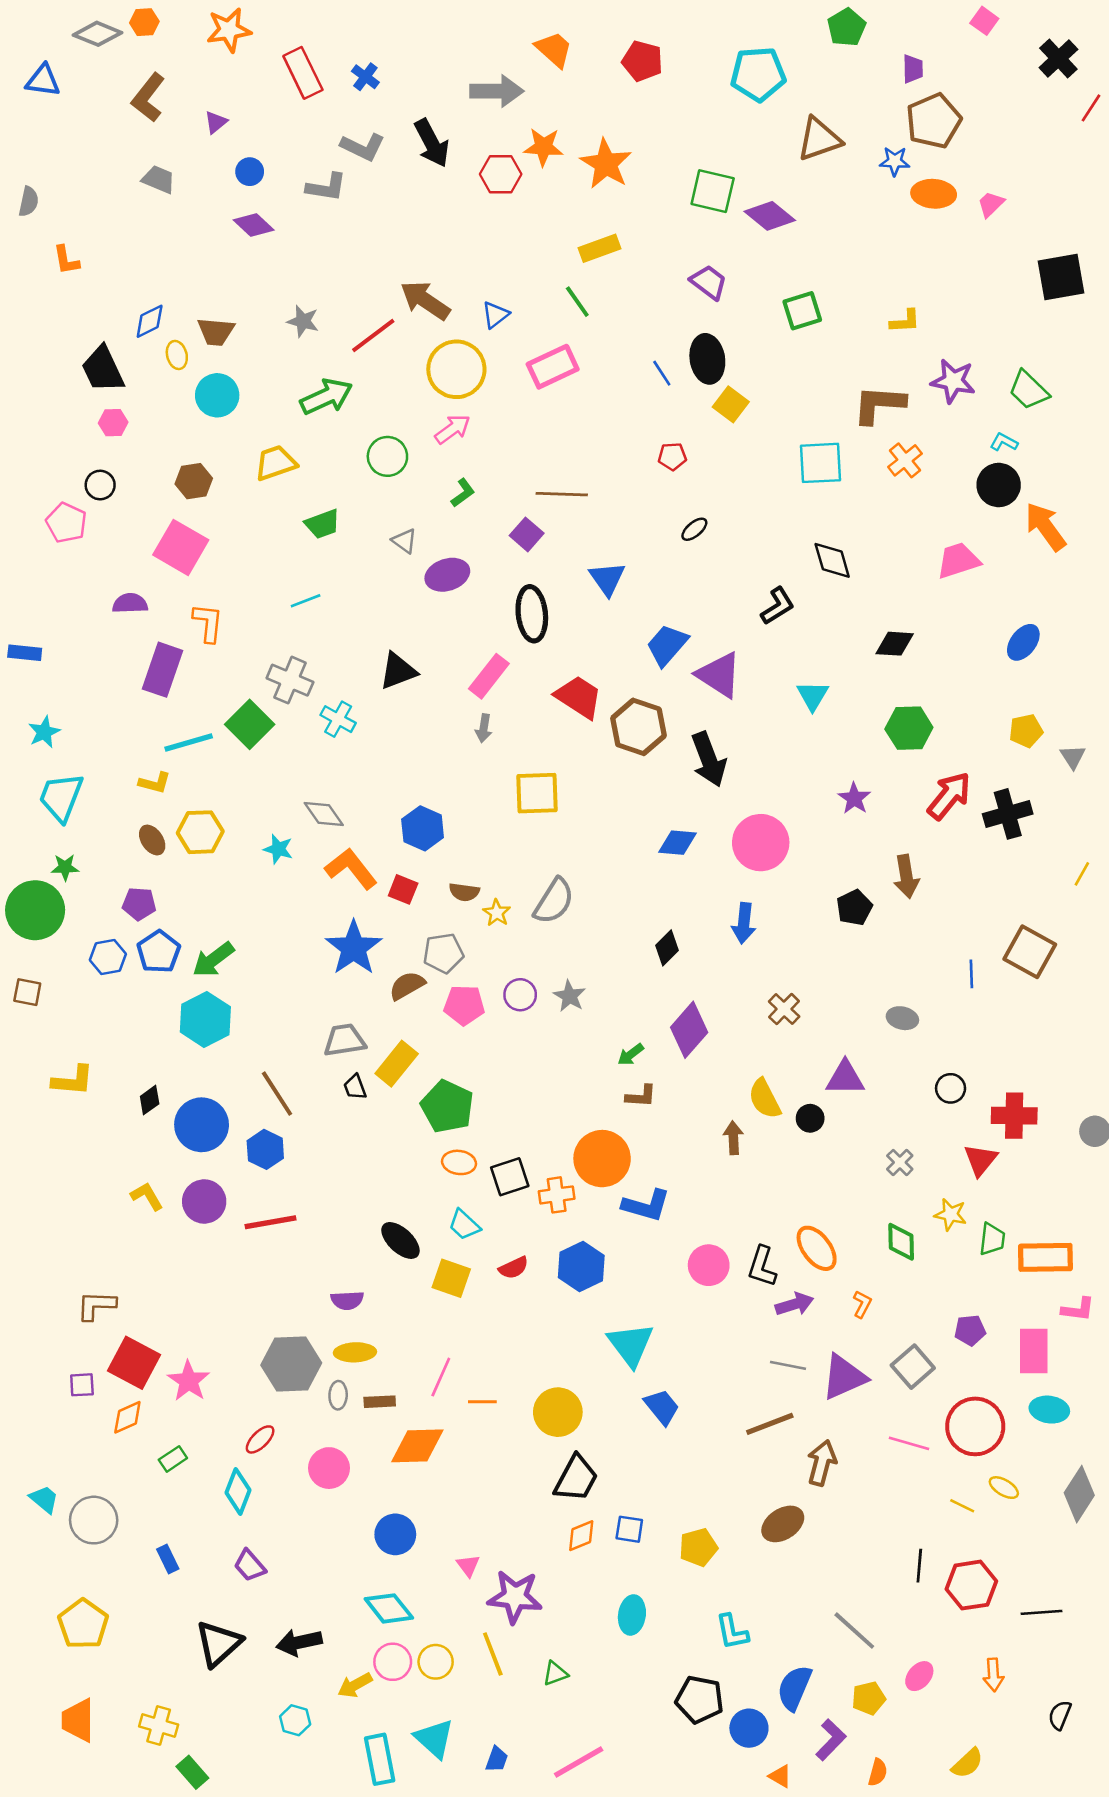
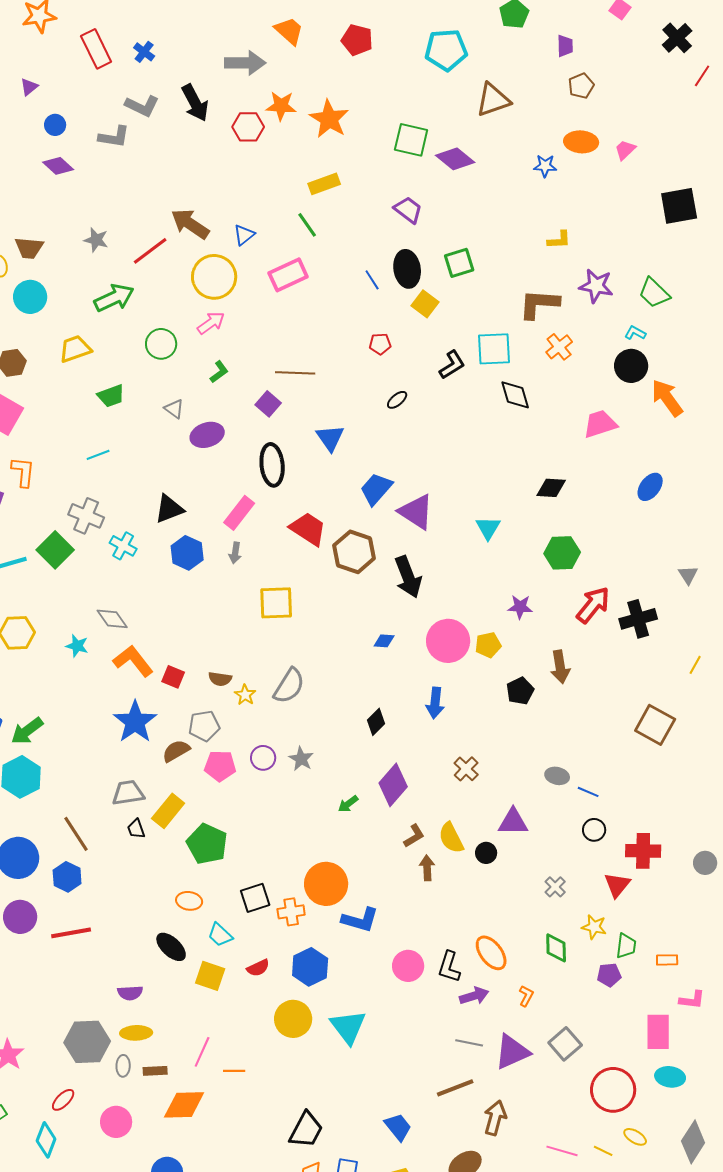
brown pentagon: (934, 121) -> (581, 86), size x0.6
blue star: (895, 161) -> (545, 166), moved
green square: (802, 311) -> (459, 263), moved
black diamond: (832, 560) -> (515, 395), moved
black L-shape: (778, 606) -> (452, 365), moved
yellow pentagon: (1026, 731) -> (488, 645), moved
purple star: (854, 798) -> (520, 607), turned -30
blue hexagon: (423, 828) -> (187, 553), moved
blue diamond: (677, 843) -> (384, 641), size x0.7
blue line: (971, 974) -> (588, 792), moved, turned -65
brown L-shape: (641, 1096) -> (414, 836), moved, turned -35
orange ellipse: (459, 1162) -> (189, 901), moved
orange rectangle: (1045, 1257) -> (667, 960), size x0.5
purple pentagon: (970, 1330) -> (609, 975), moved
blue trapezoid: (662, 1407) -> (398, 1127), moved
yellow circle: (558, 1412) -> (293, 1019), moved
pink line: (909, 1443) -> (562, 1151), moved

